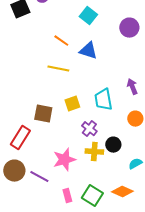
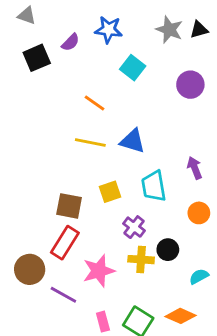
blue triangle: (88, 51) -> (133, 141), moved
red rectangle: (20, 138) -> (65, 243), moved
brown circle: (14, 171) -> (30, 269), moved

